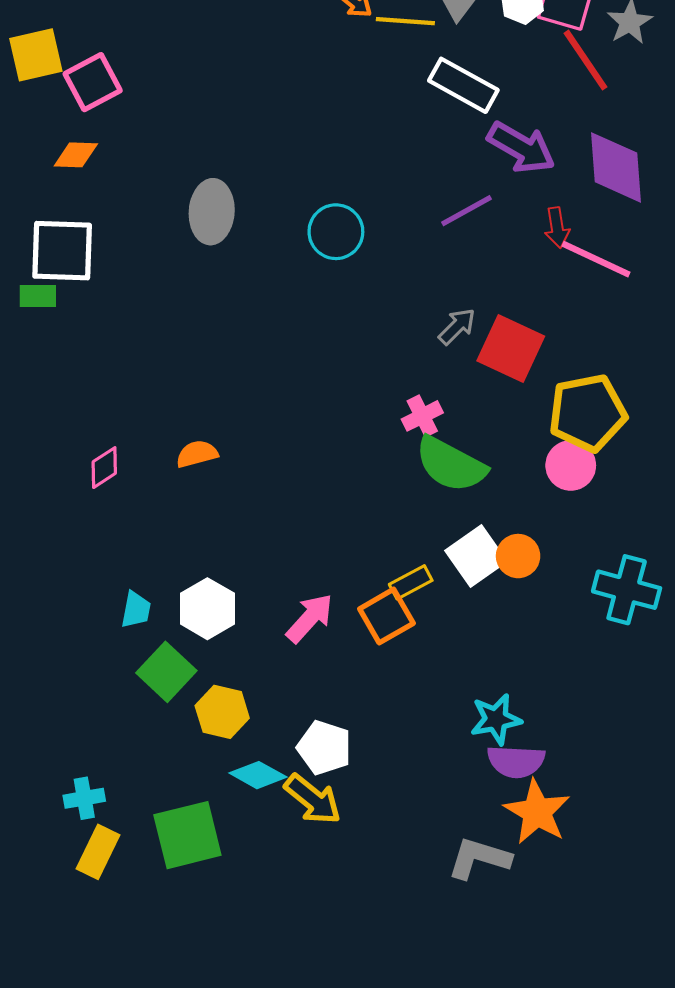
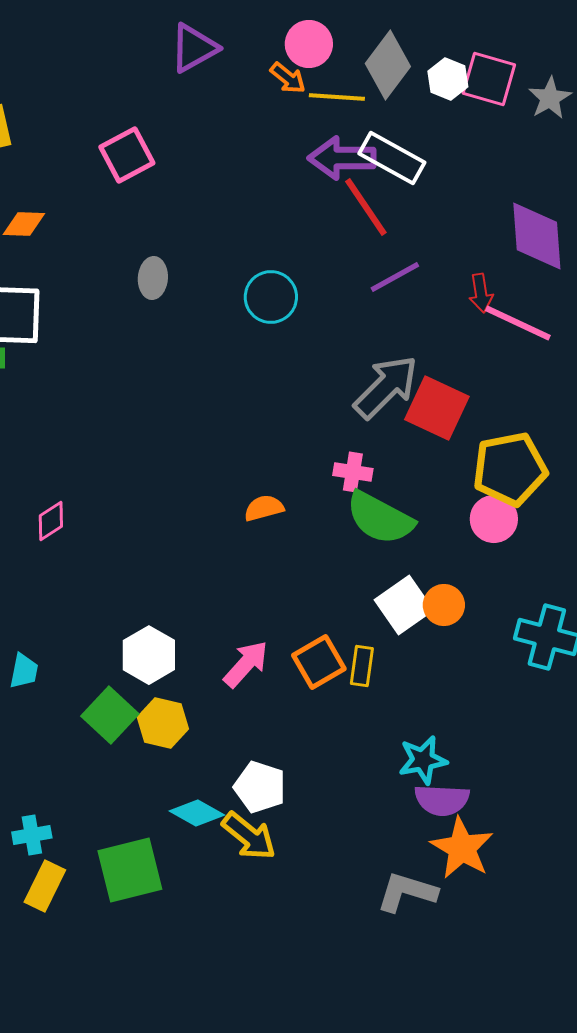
red line: (585, 60) -> (366, 207), moved
pink square: (93, 82) -> (127, 155), moved
purple arrow: (521, 147) -> (342, 158), moved, turned 150
gray ellipse: (212, 212) -> (153, 278), size x0.7
gray arrow: (457, 326) -> (386, 387), size x1.8
pink cross: (422, 416) -> (353, 472), turned 36
orange semicircle: (197, 454) -> (264, 508), moved
yellow rectangle: (411, 582) -> (362, 666), moved, turned -54
cyan trapezoid: (136, 610) -> (24, 671), moved
yellow hexagon: (222, 712) -> (163, 723), moved

